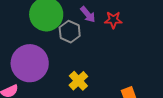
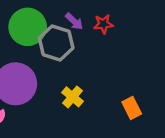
gray hexagon: (70, 32) -> (56, 43), size x1.4

